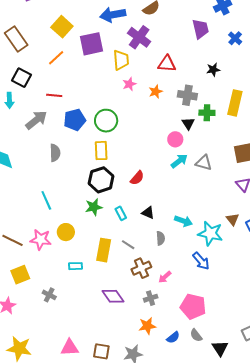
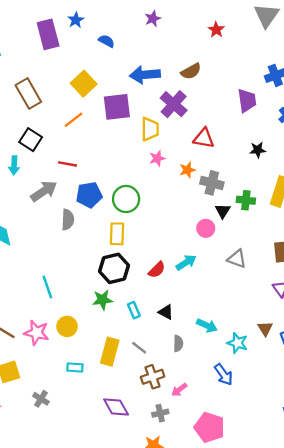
gray cross: (187, 95) -> (212, 183), moved
gray semicircle: (55, 153) -> (68, 220), moved
cyan arrow: (179, 161) -> (186, 262), moved
cyan star: (210, 233) -> (237, 343), size x0.7

